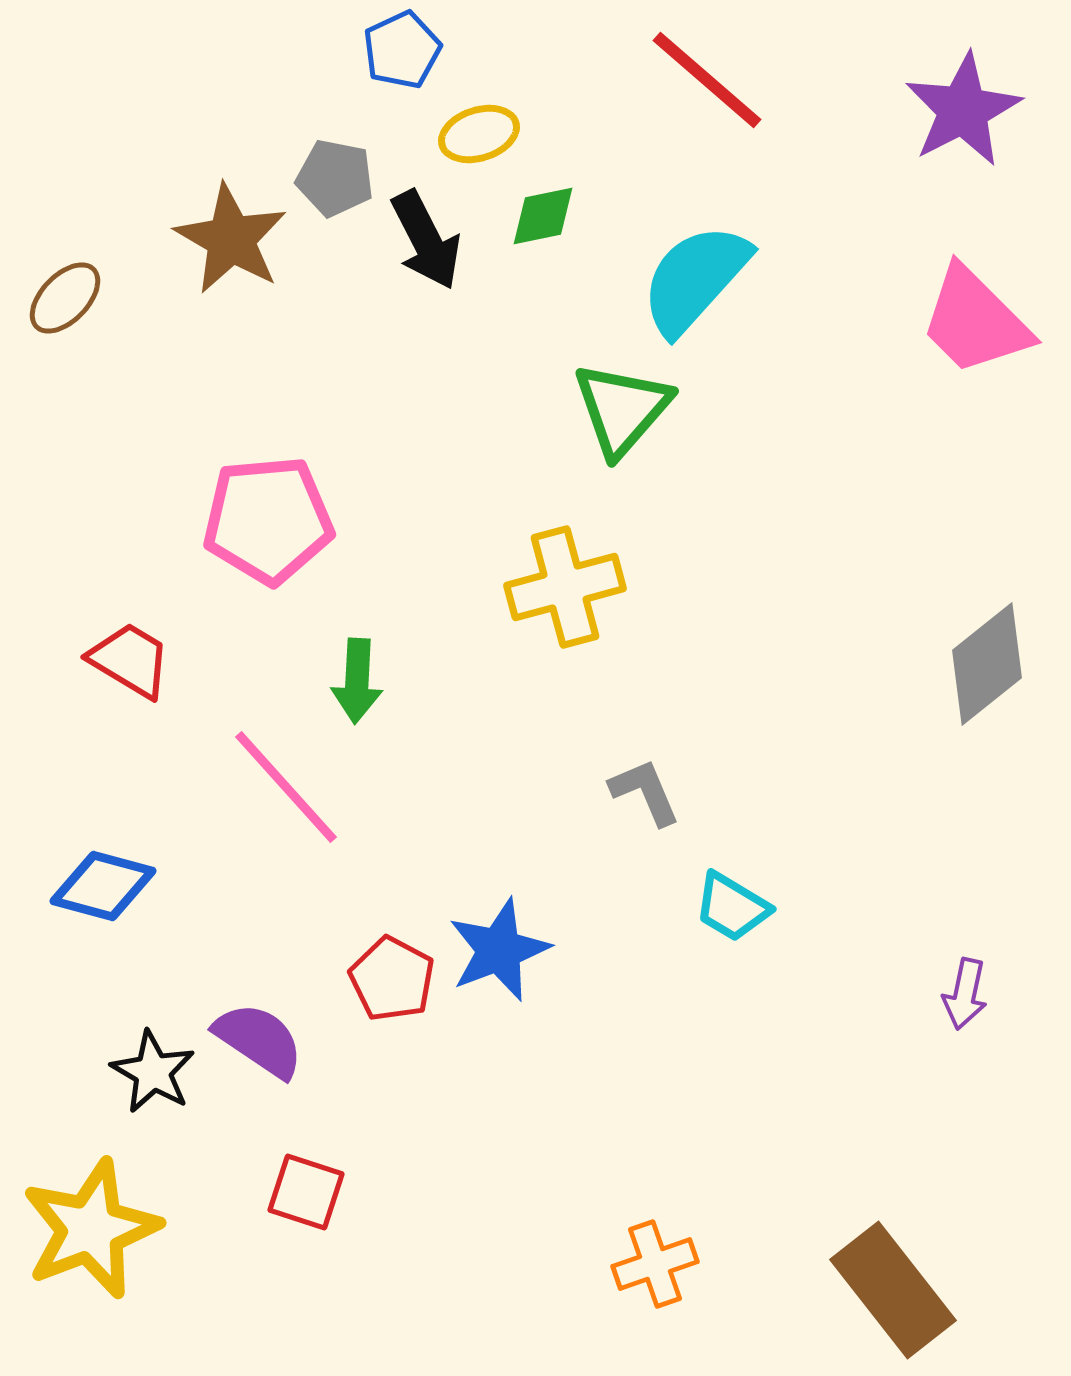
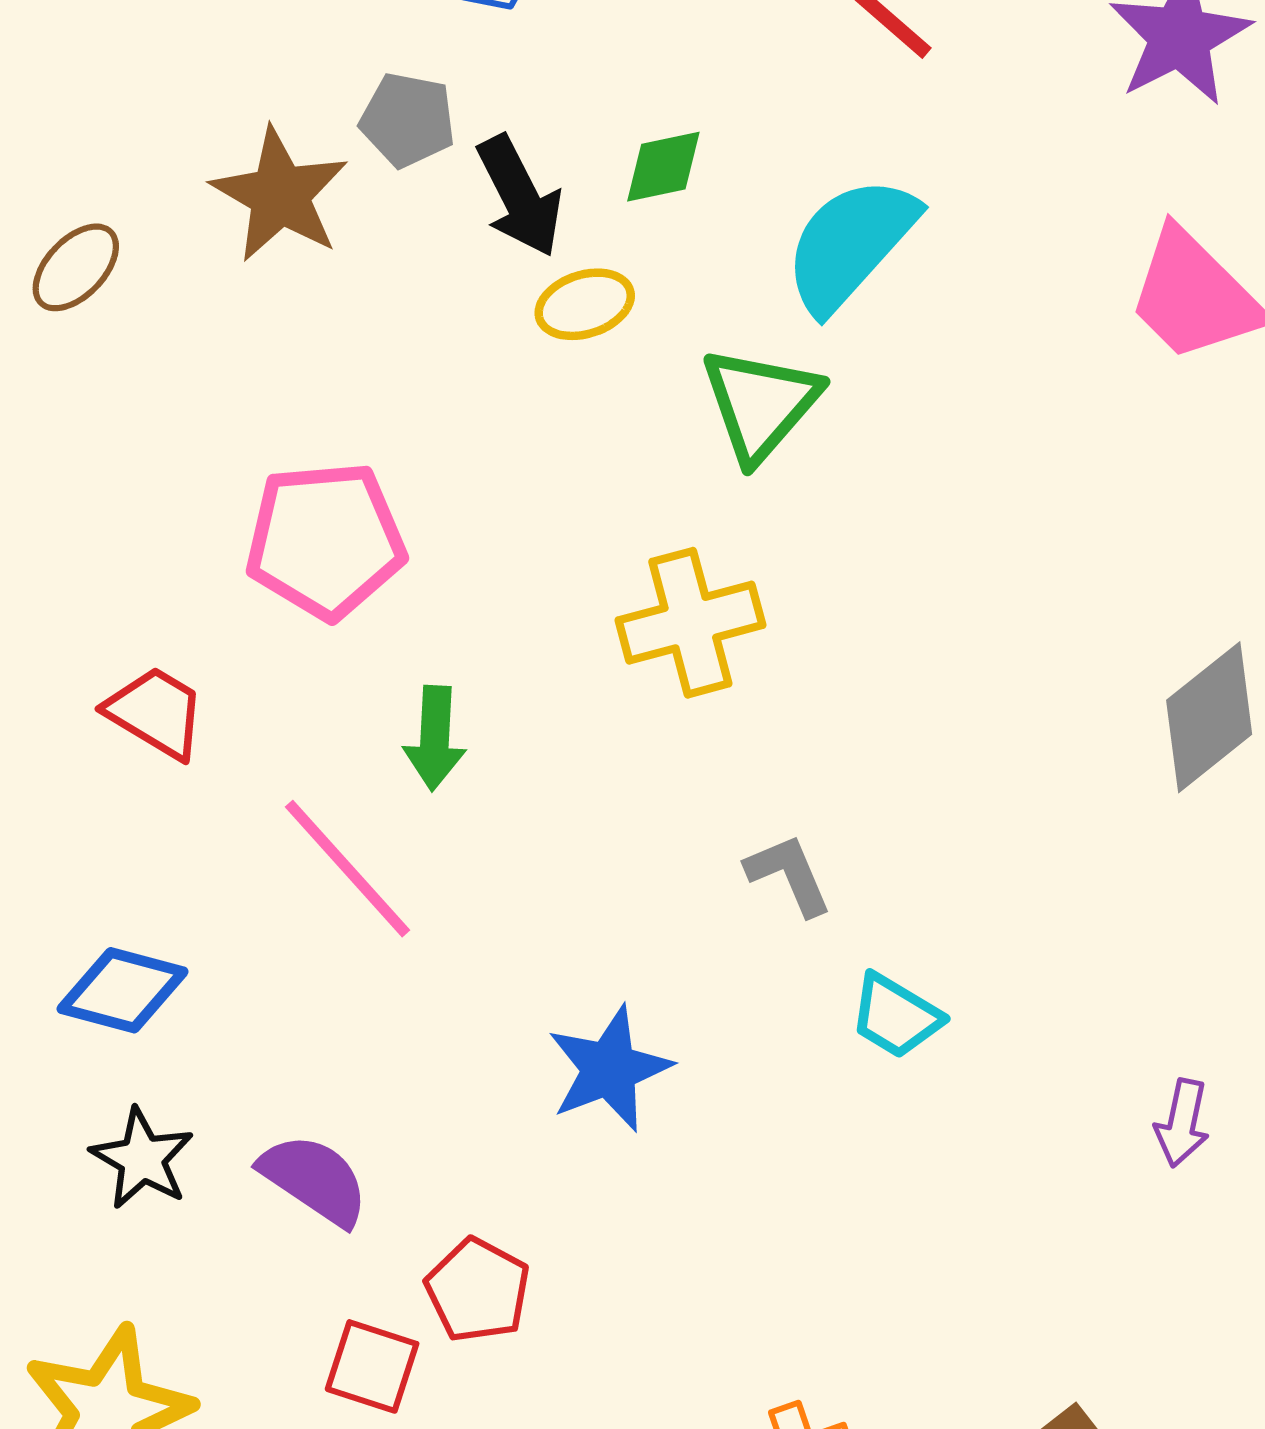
yellow ellipse: (479, 134) -> (585, 304), moved
red pentagon: (392, 979) -> (478, 1290), moved
black star: (153, 1072) -> (142, 1159), moved

